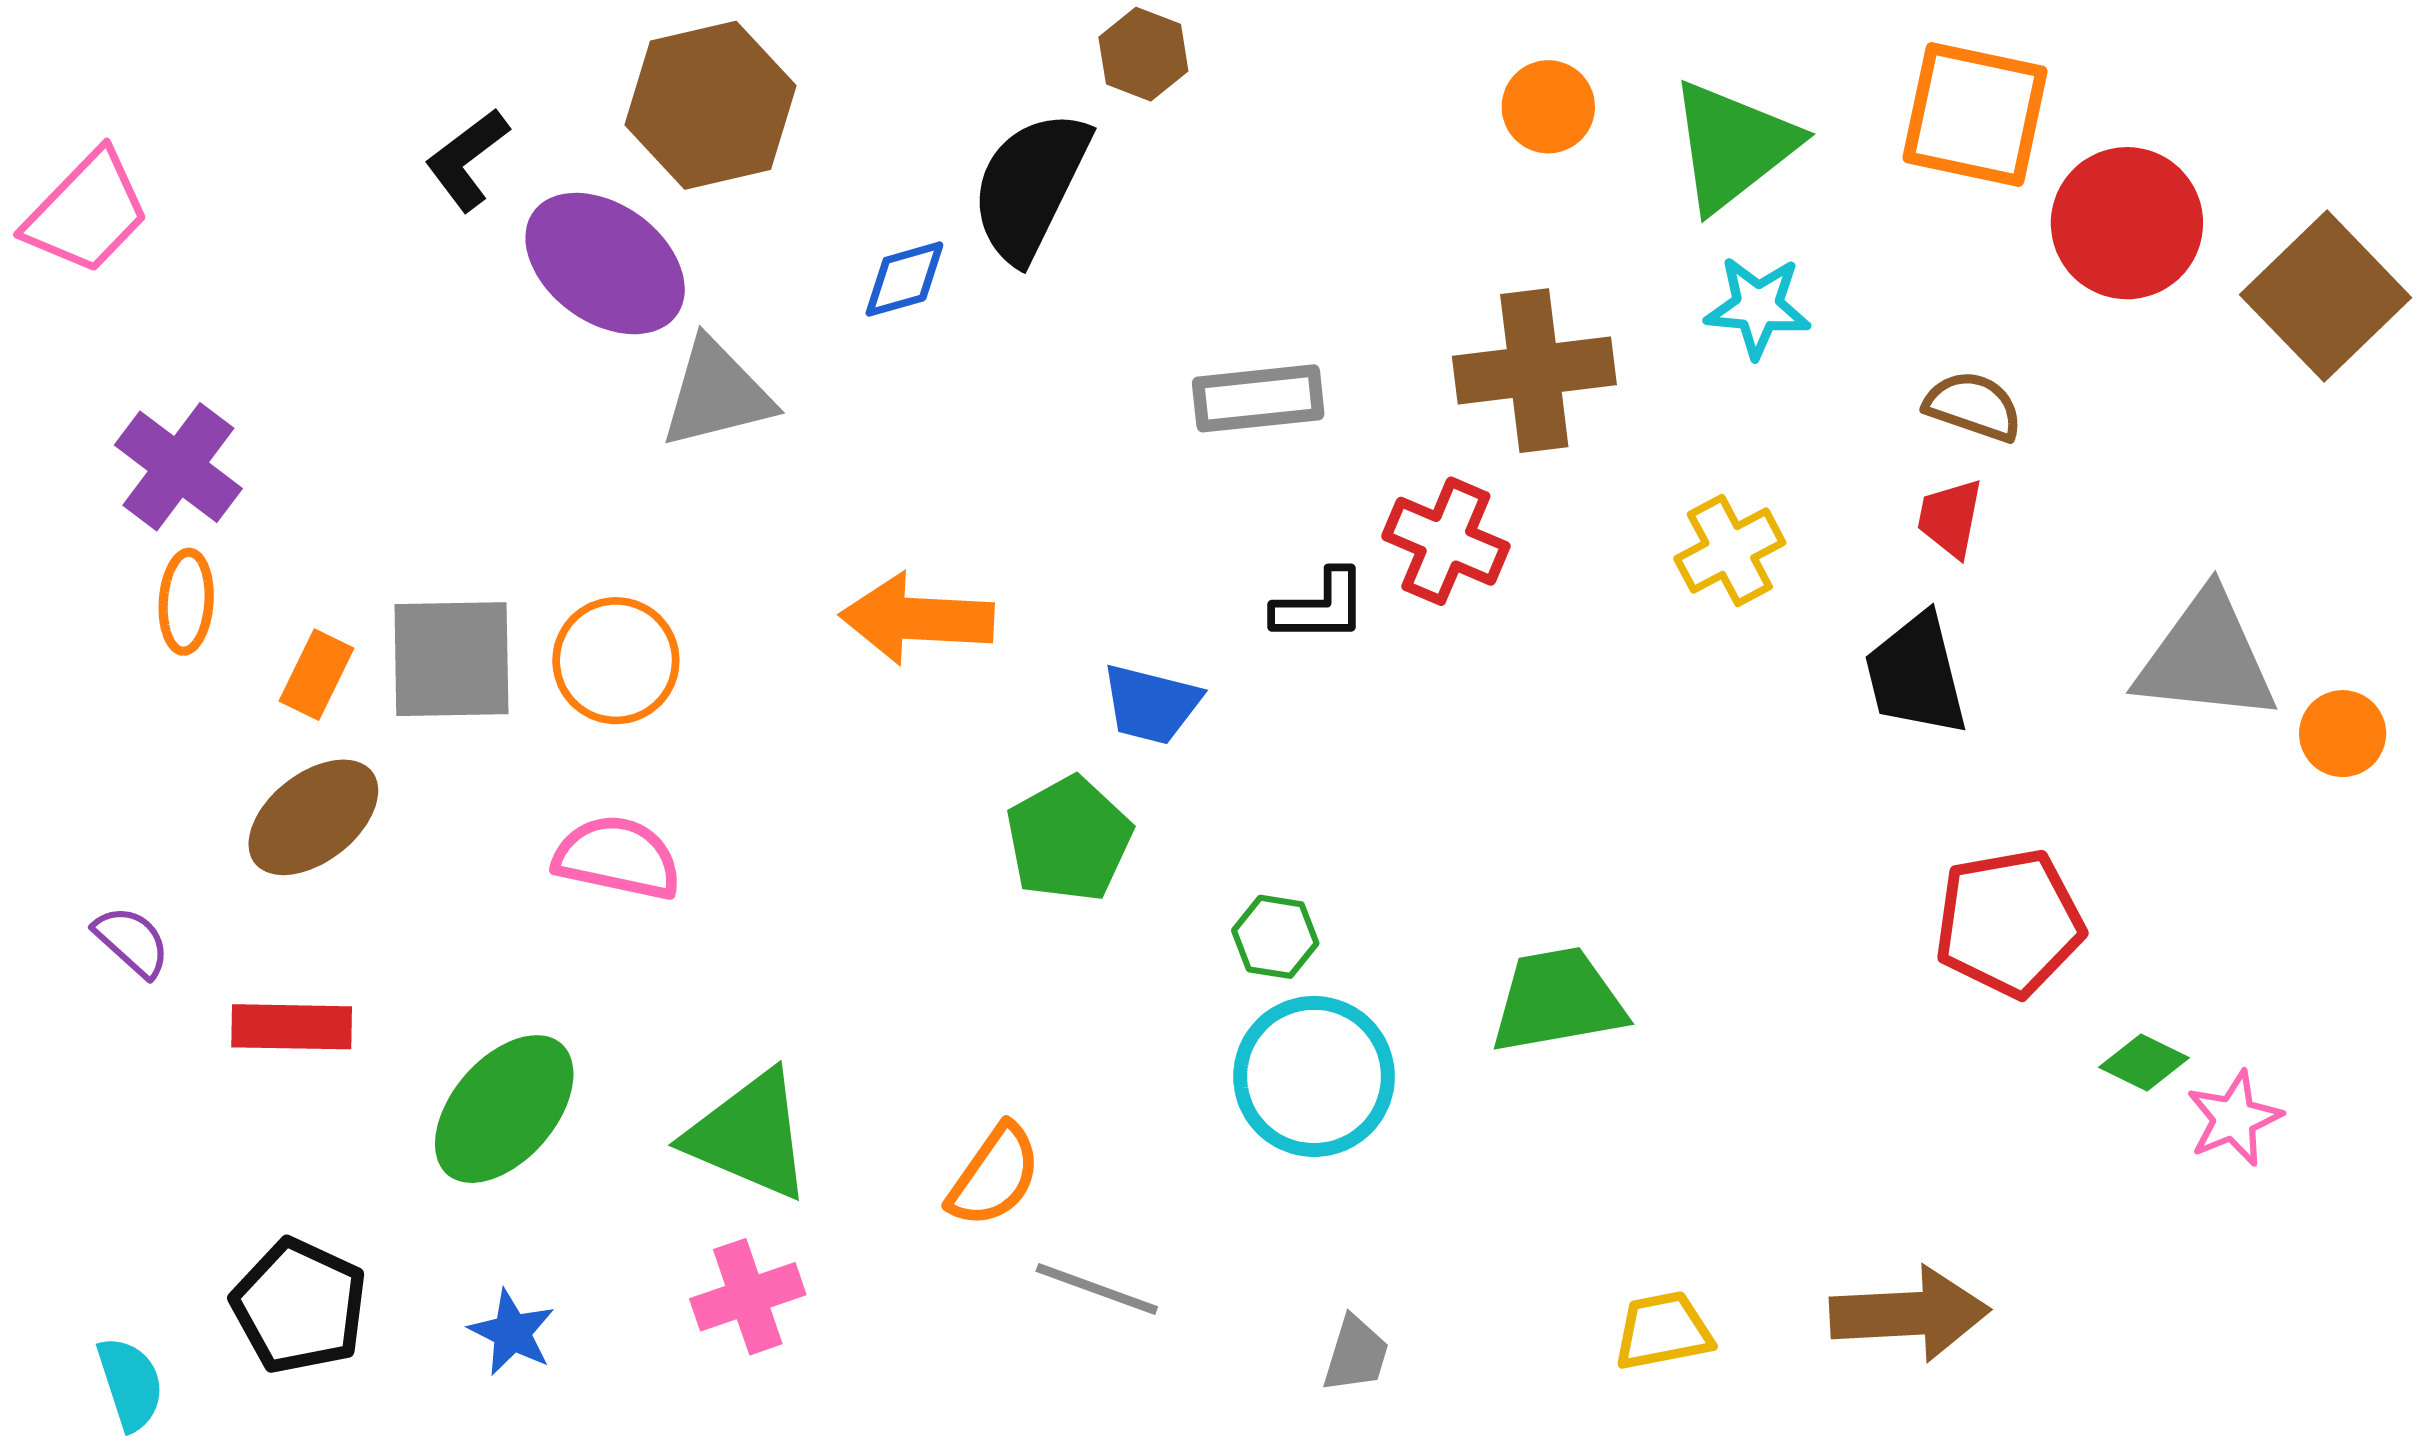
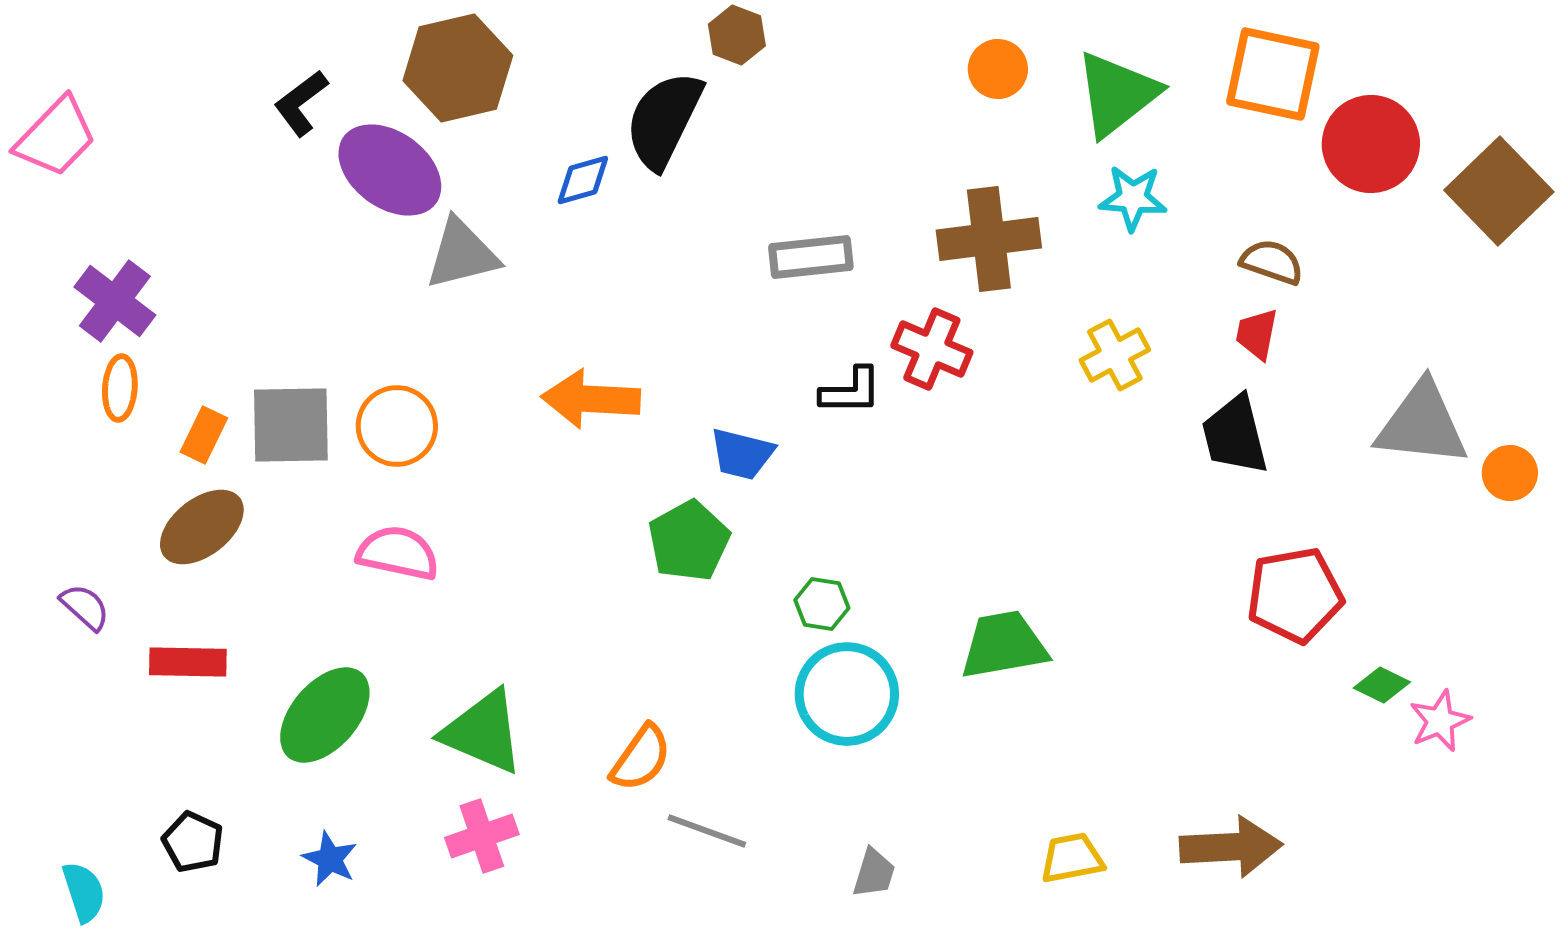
black pentagon: (299, 1306) -> (193, 842), size x0.7

